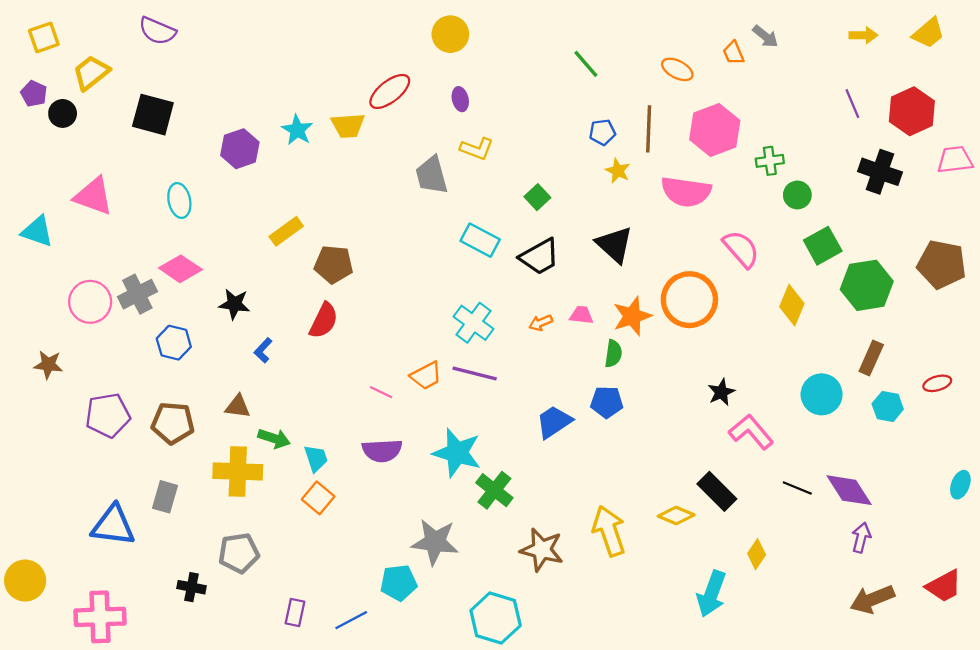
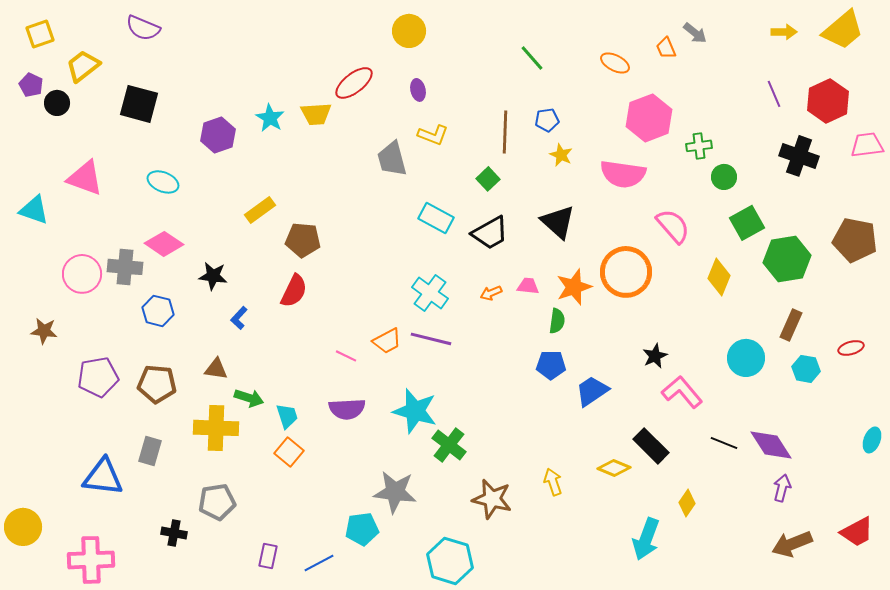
yellow trapezoid: (928, 33) -> (843, 30), size x1.4
brown line: (649, 129) -> (505, 132), moved
cyan ellipse: (179, 200) -> (163, 182), turned -56
gray cross: (137, 294) -> (125, 267), turned 32
blue trapezoid: (554, 422) -> (592, 391), moved
yellow arrow: (609, 531) -> (553, 482), size x0.6

